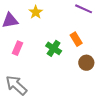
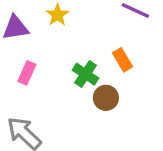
brown circle: (86, 63) -> (106, 98), moved

